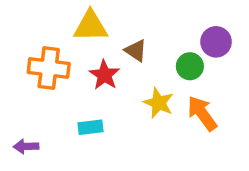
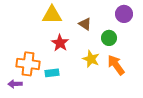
purple circle: (216, 42) -> (124, 14), moved
brown triangle: (136, 51) -> (85, 24), moved
orange cross: (49, 68) -> (28, 64), moved

